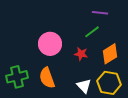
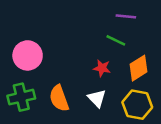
green line: (92, 32) -> (116, 40), turned 63
pink circle: (50, 44) -> (28, 55), moved
white triangle: (84, 86) -> (97, 98), moved

